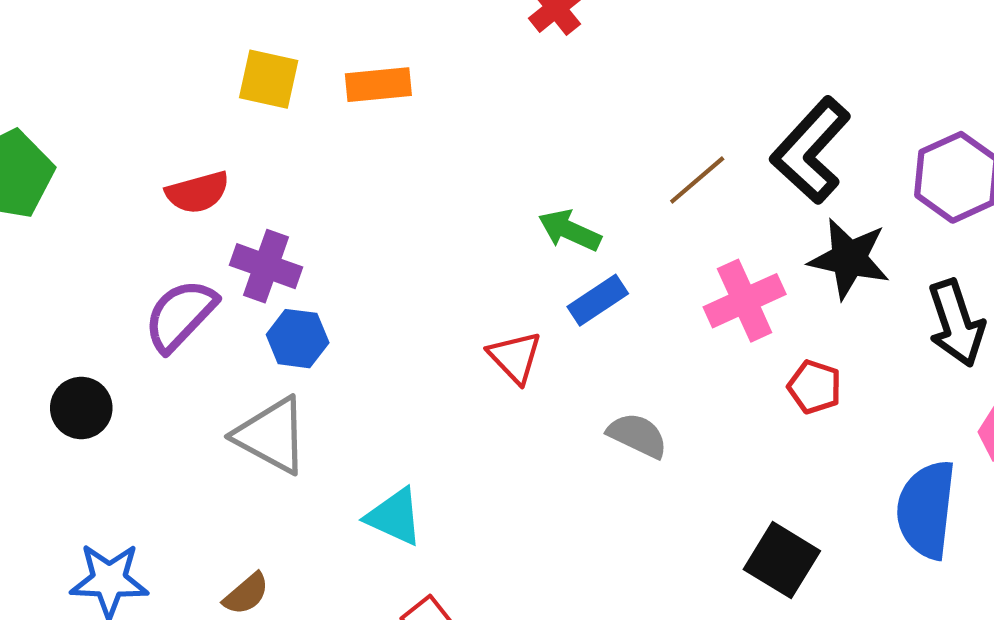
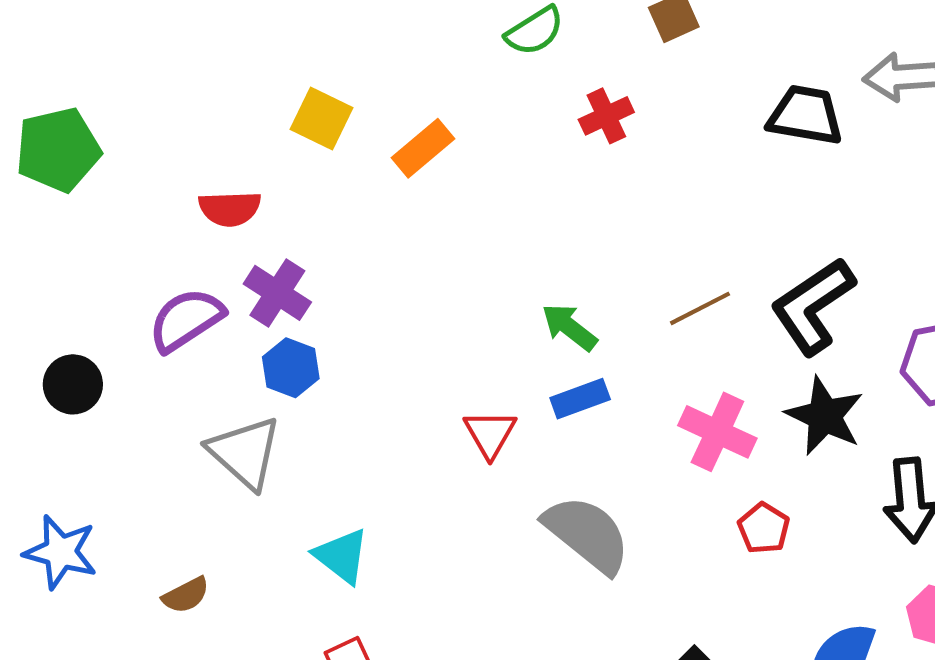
orange rectangle: (378, 85) -> (423, 148), turned -48
pink cross: (745, 301) -> (717, 432), turned 36
gray semicircle: (637, 435) -> (587, 534), size x1.6

